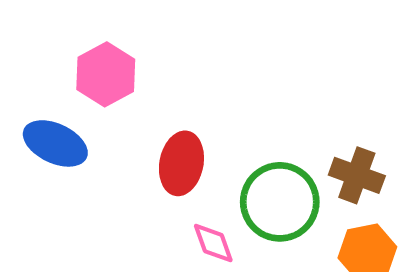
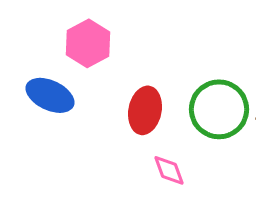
green circle: (280, 202) -> (219, 109), moved

